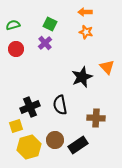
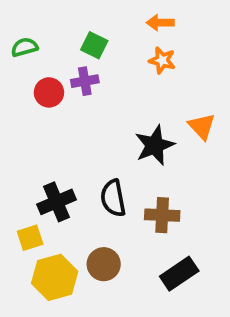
purple cross: (45, 43) -> (85, 81), turned 32
red circle: (16, 49) -> (49, 92), moved
brown cross: (96, 118) -> (162, 215), moved
black rectangle: (78, 145) -> (179, 274), moved

